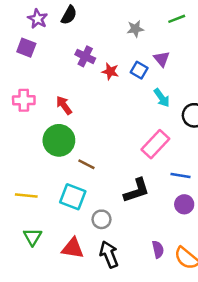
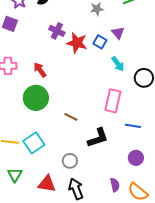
red star: (110, 71) -> (77, 43), size x1.5
pink rectangle: (155, 144) -> (113, 101), turned -30
brown line: (86, 164) -> (71, 117), moved
cyan square: (73, 197) -> (34, 143), moved, turned 35
purple circle: (184, 204) -> (136, 158), moved

